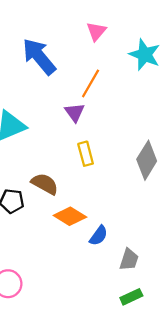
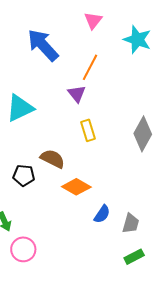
blue semicircle: (99, 236) -> (102, 214), moved

